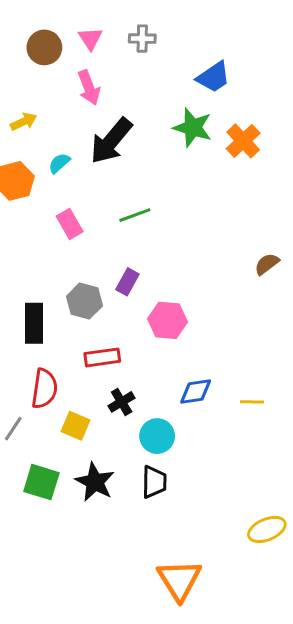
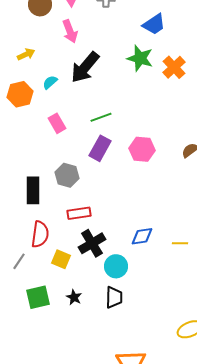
purple rectangle: (127, 282) -> (100, 148), moved, size x1.4
pink hexagon: (167, 320) -> (142, 149), moved
black cross: (122, 402) -> (92, 243), size x1.5
green square: (41, 482) -> (38, 297), turned -30
black star: (95, 482) -> (74, 297), size x0.6

